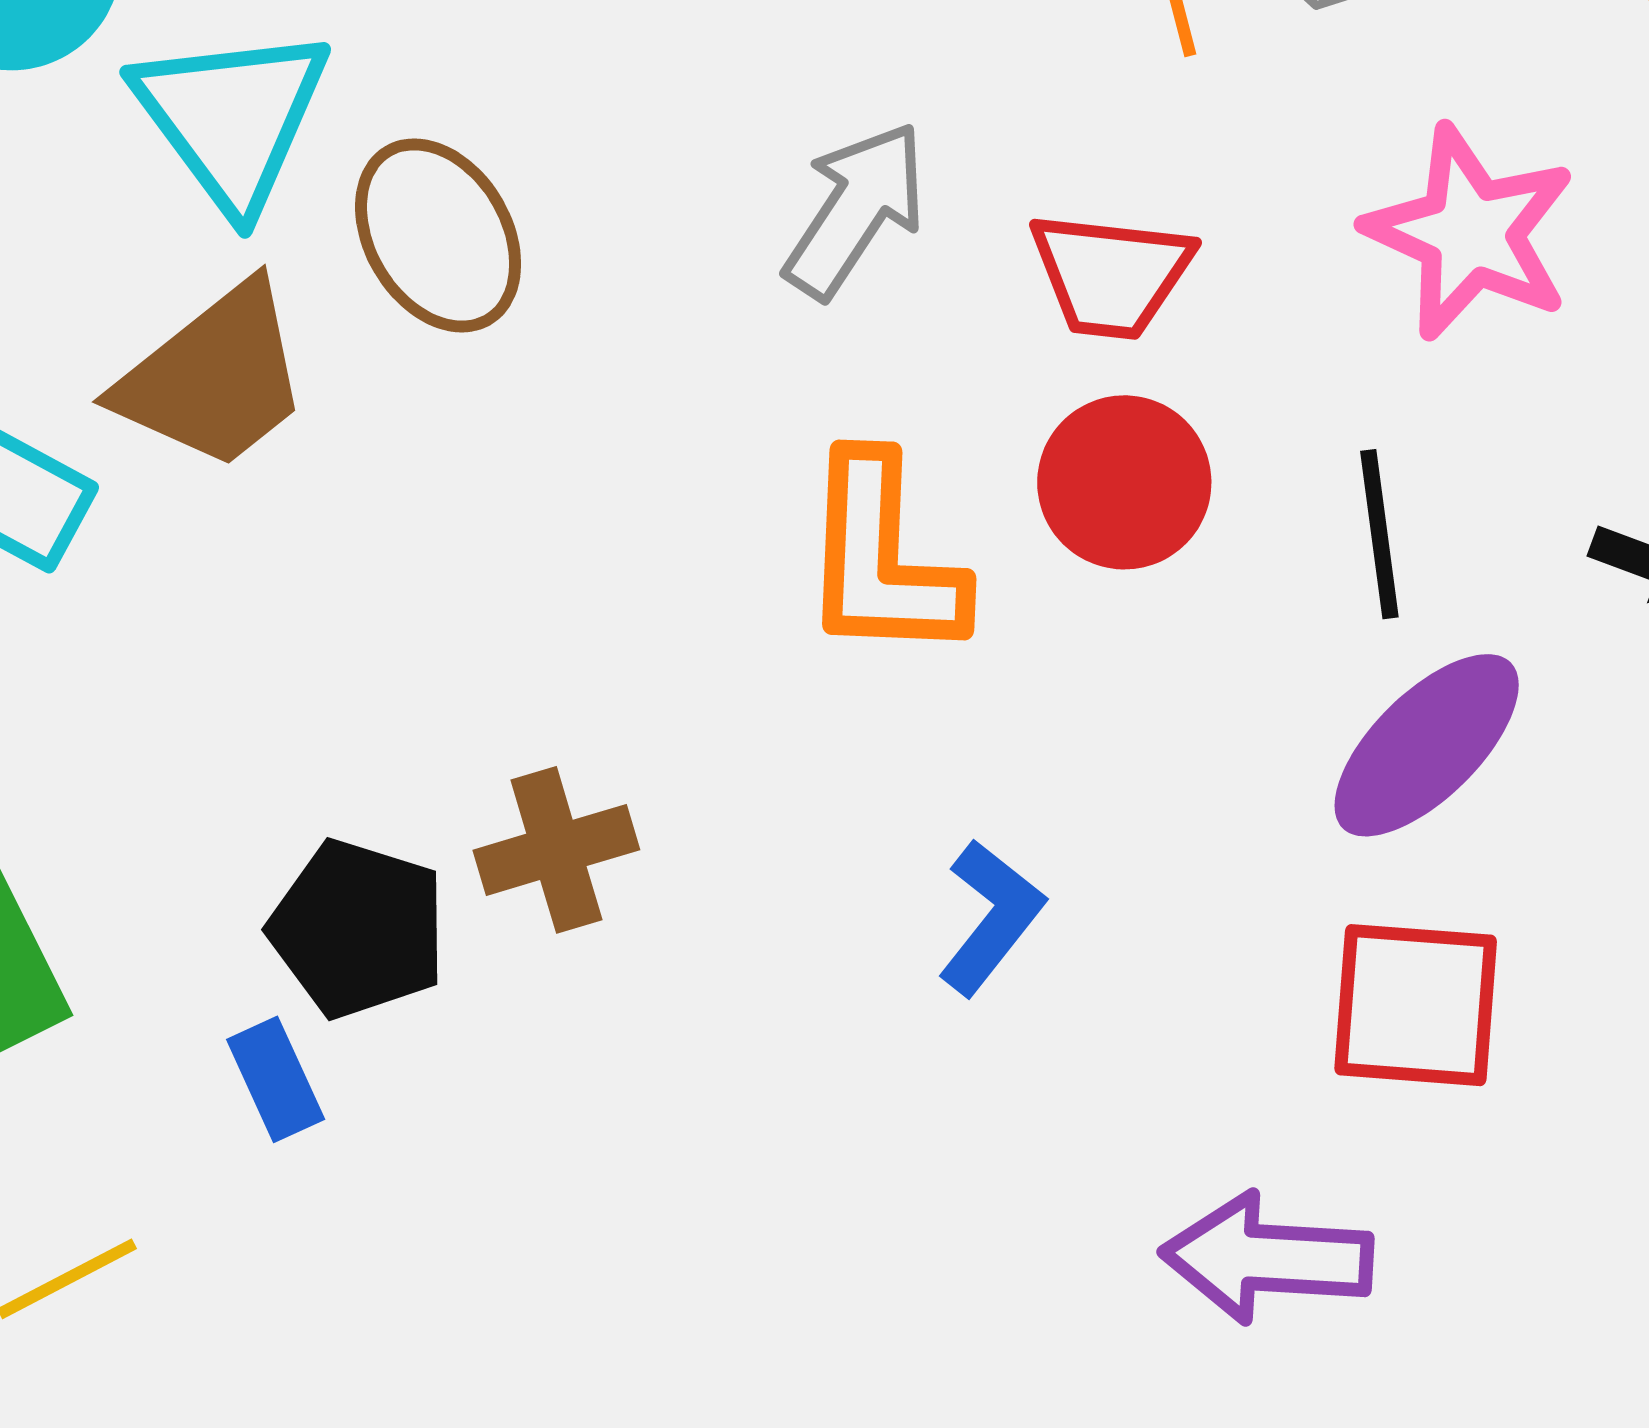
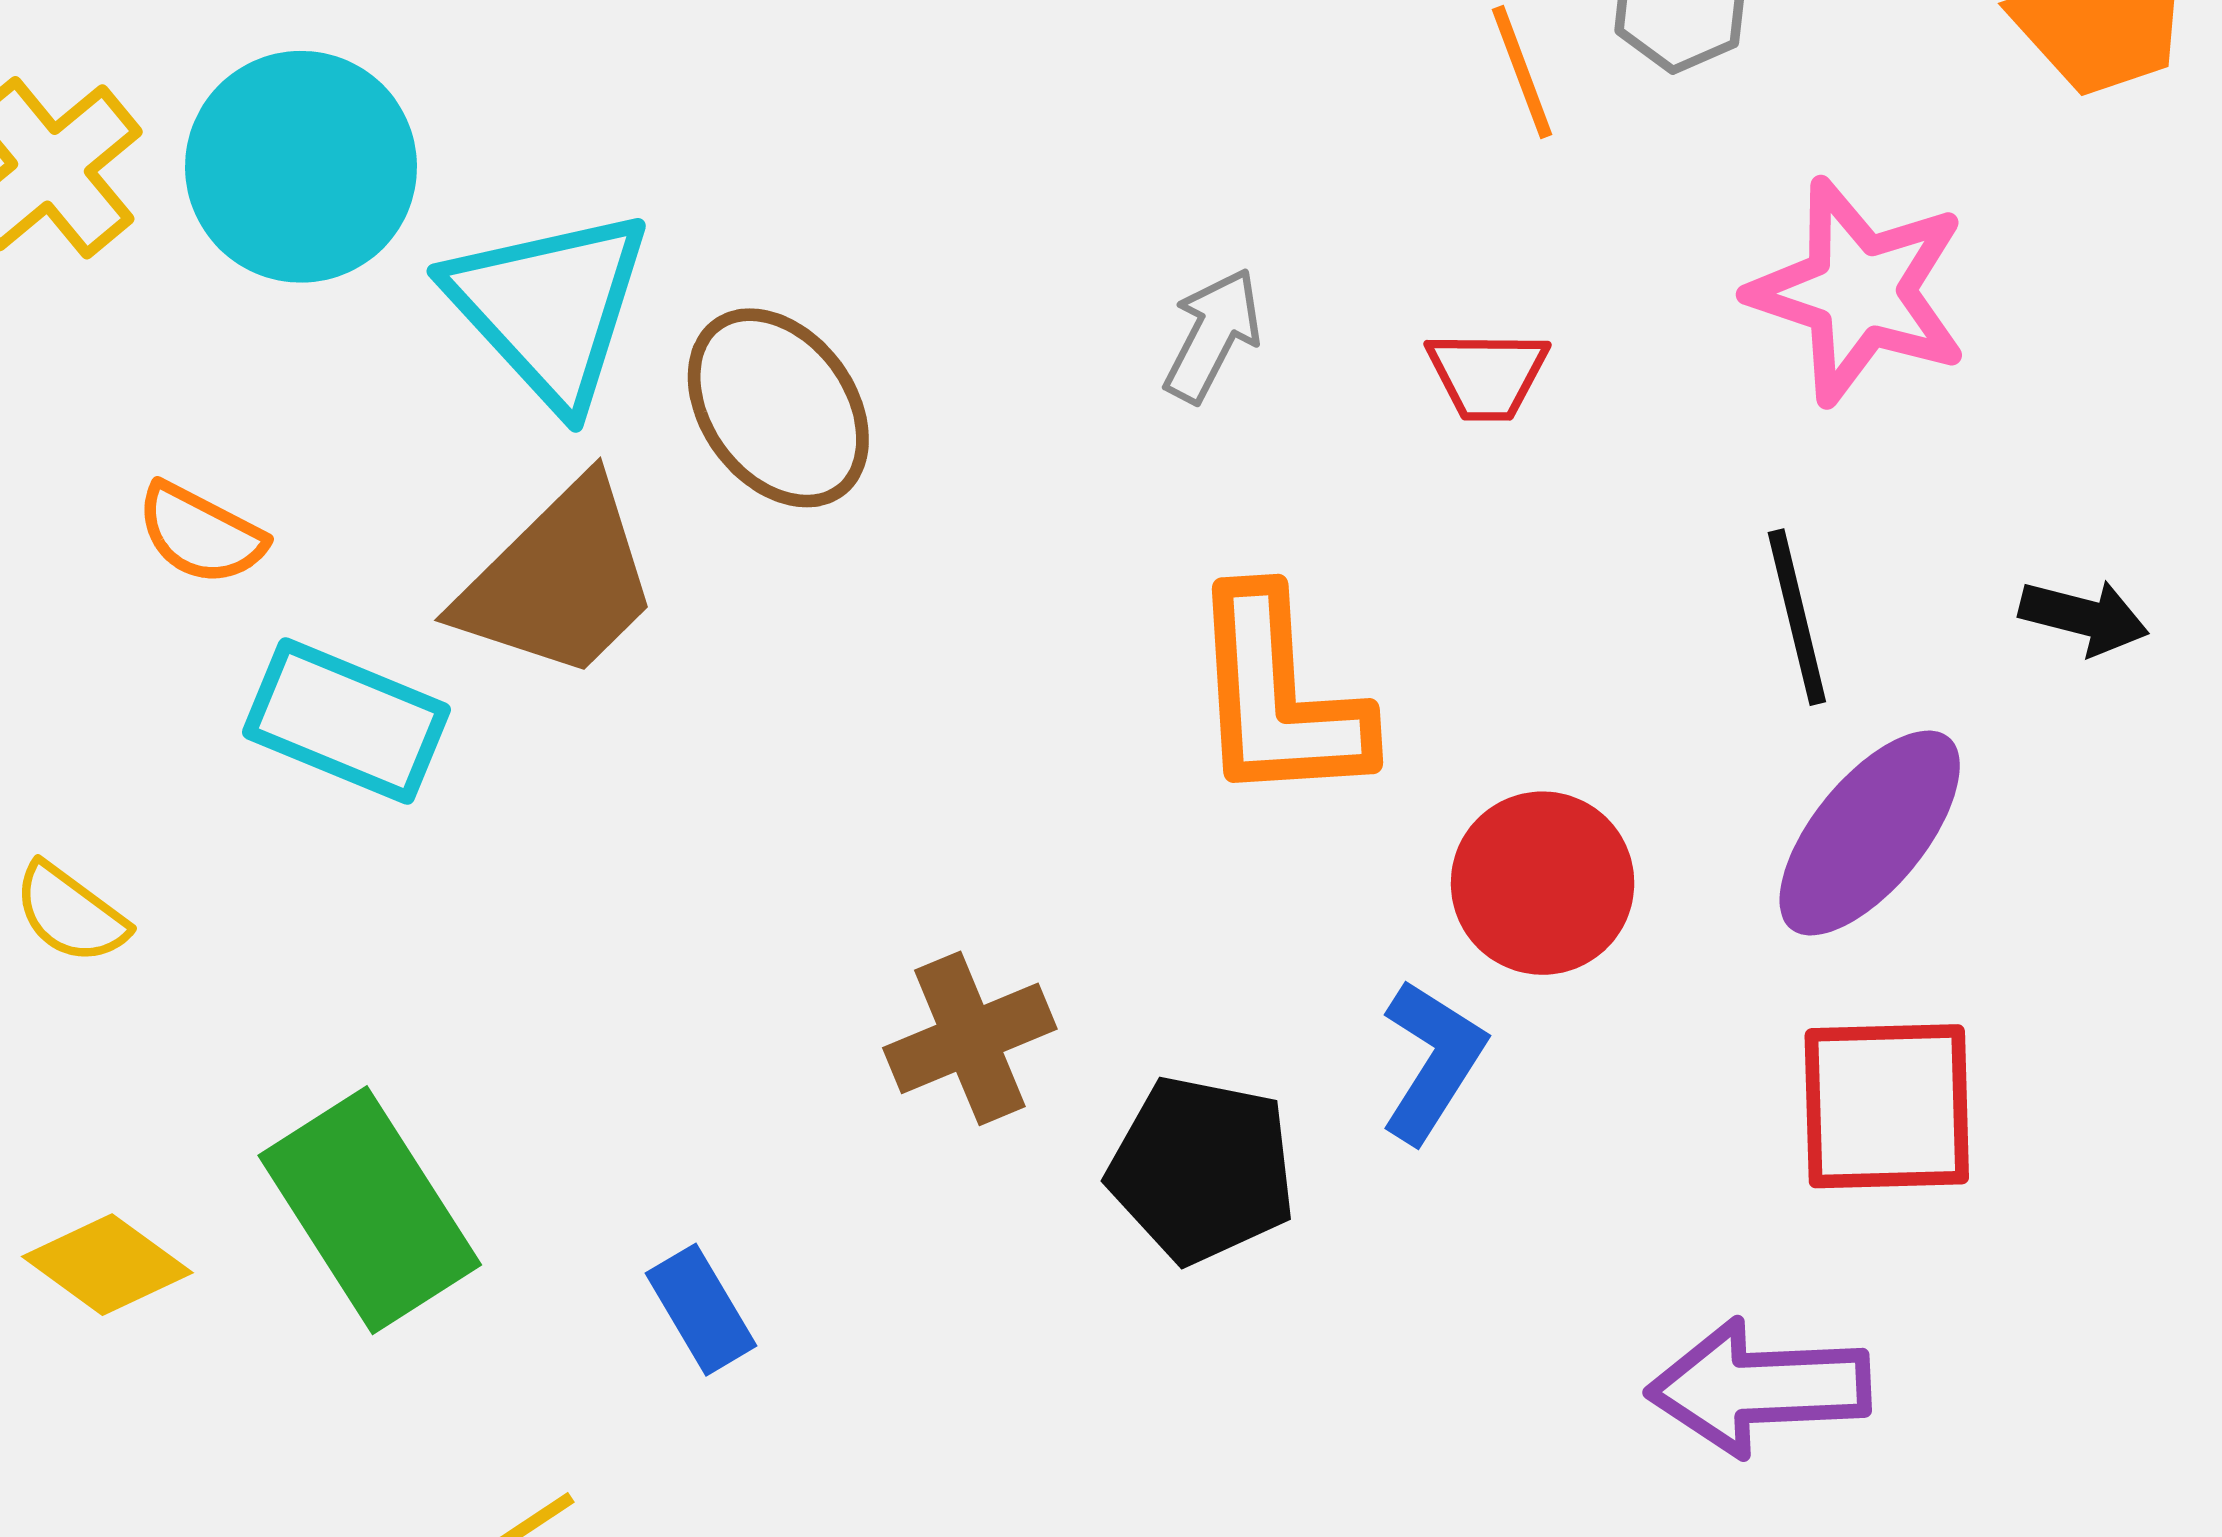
gray arrow: (855, 210) -> (1213, 335), size x0.7
red trapezoid: (1111, 275) -> (1487, 375), size x0.7
red circle: (1124, 482) -> (1543, 883), moved
black pentagon: (358, 929) -> (1202, 1169), moved

